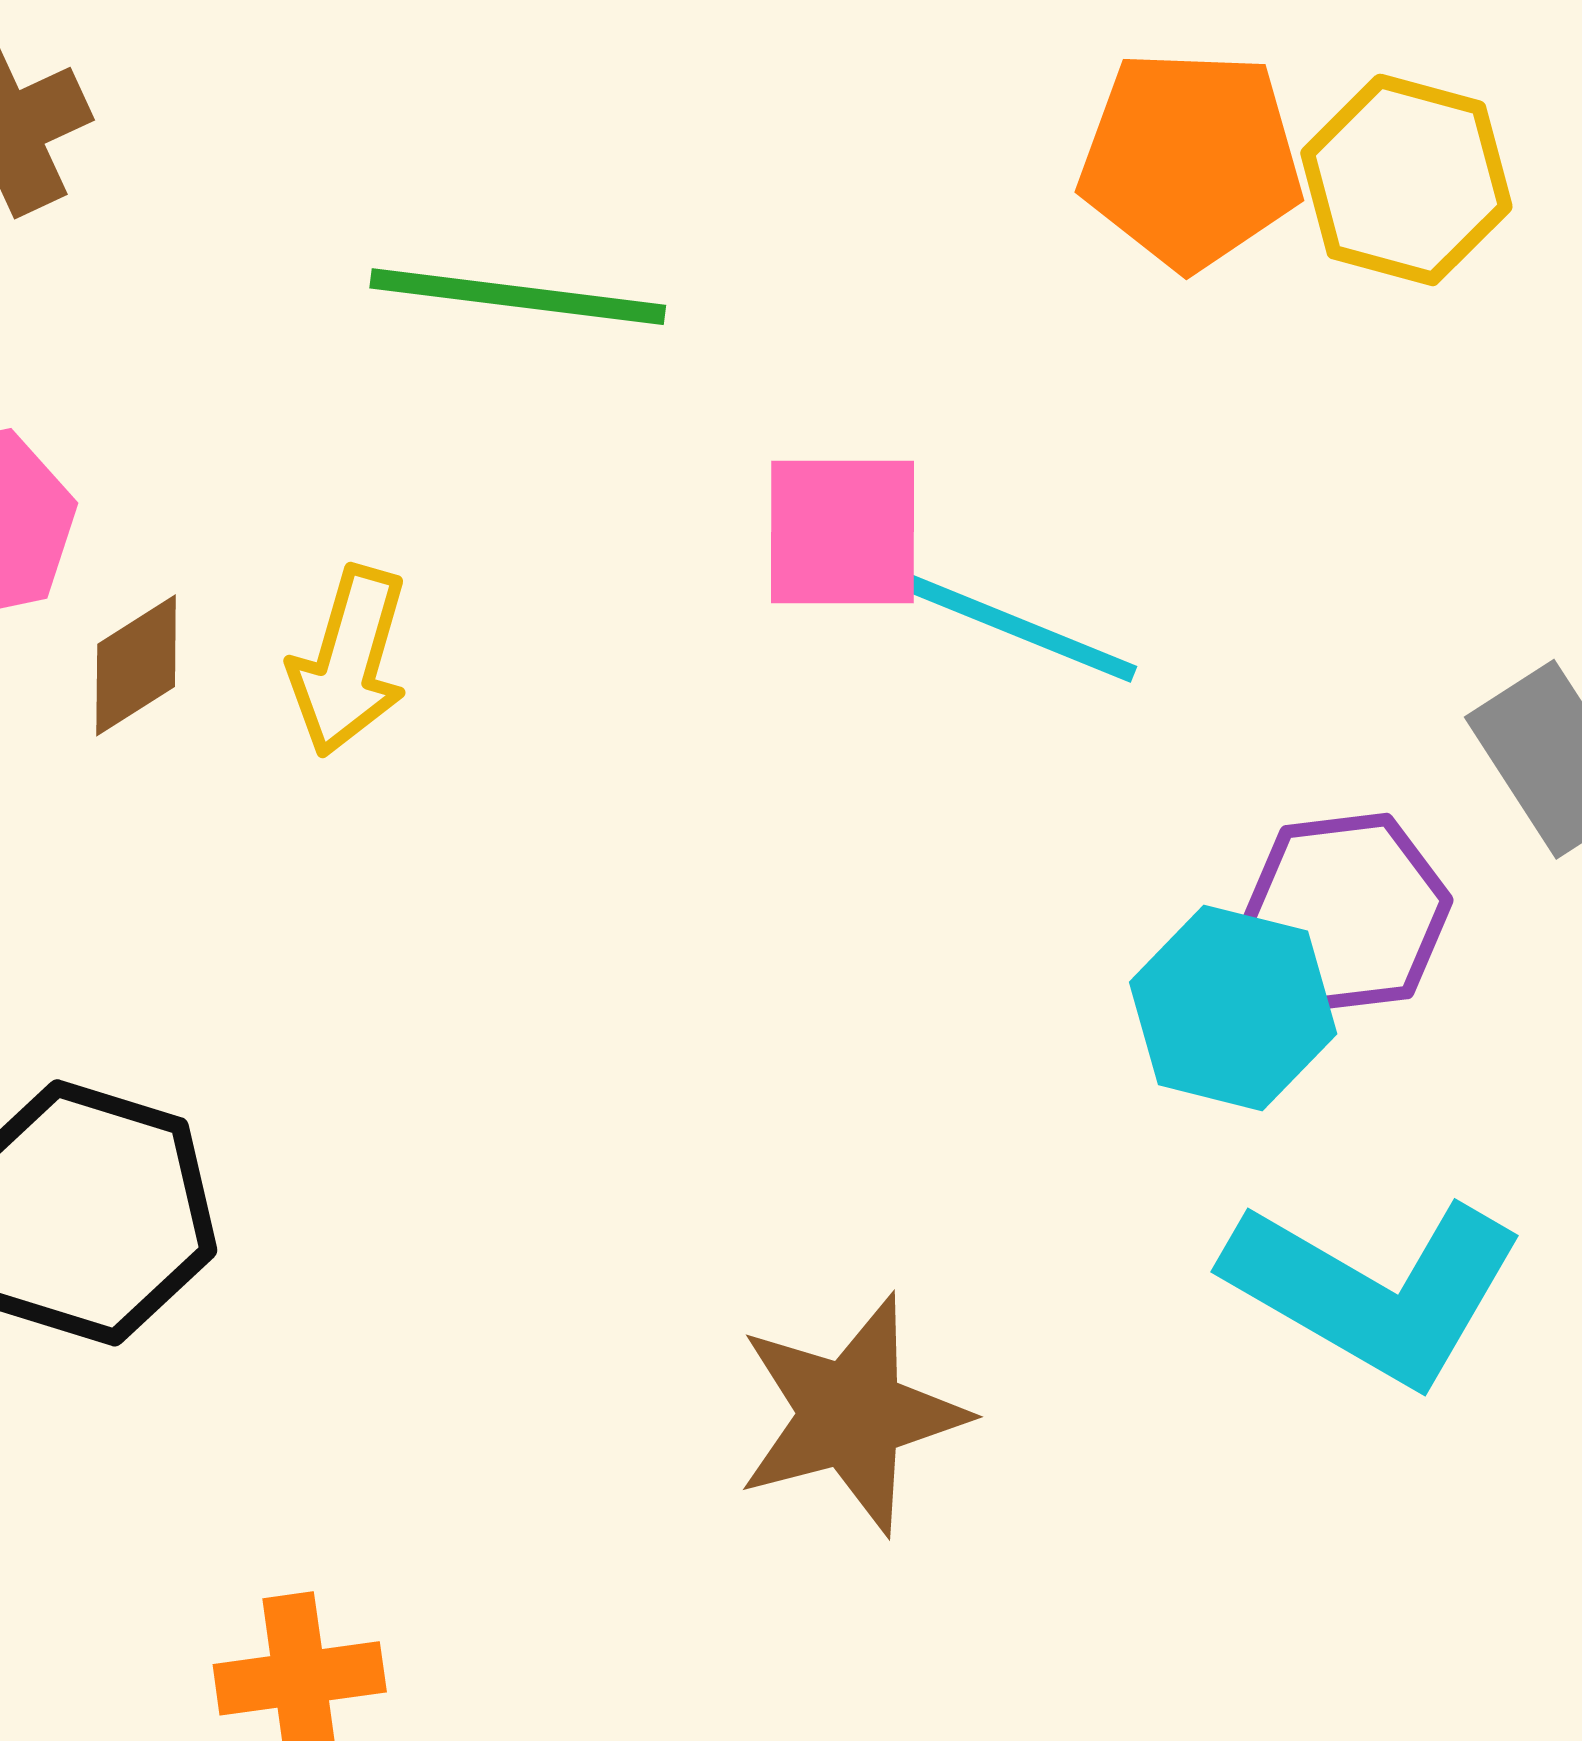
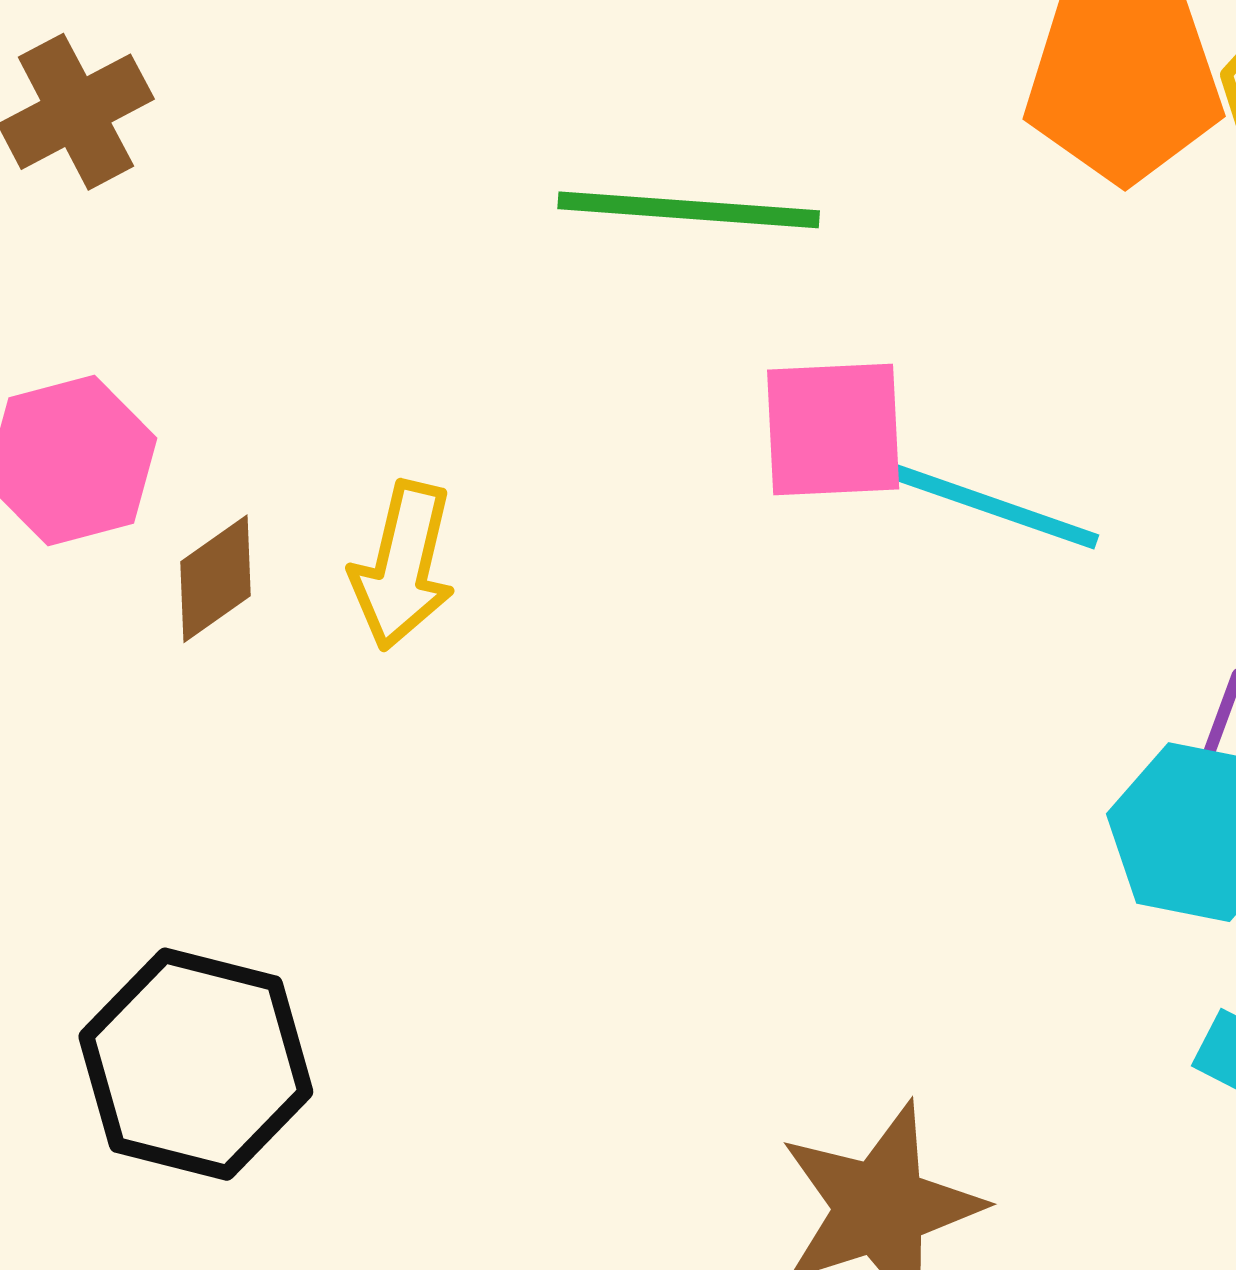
green line: (518, 297) -> (689, 210), moved

